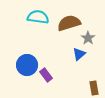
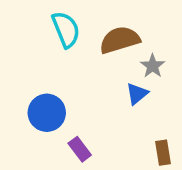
cyan semicircle: (38, 17) -> (66, 29), turned 60
purple rectangle: (46, 75) -> (80, 149), moved

